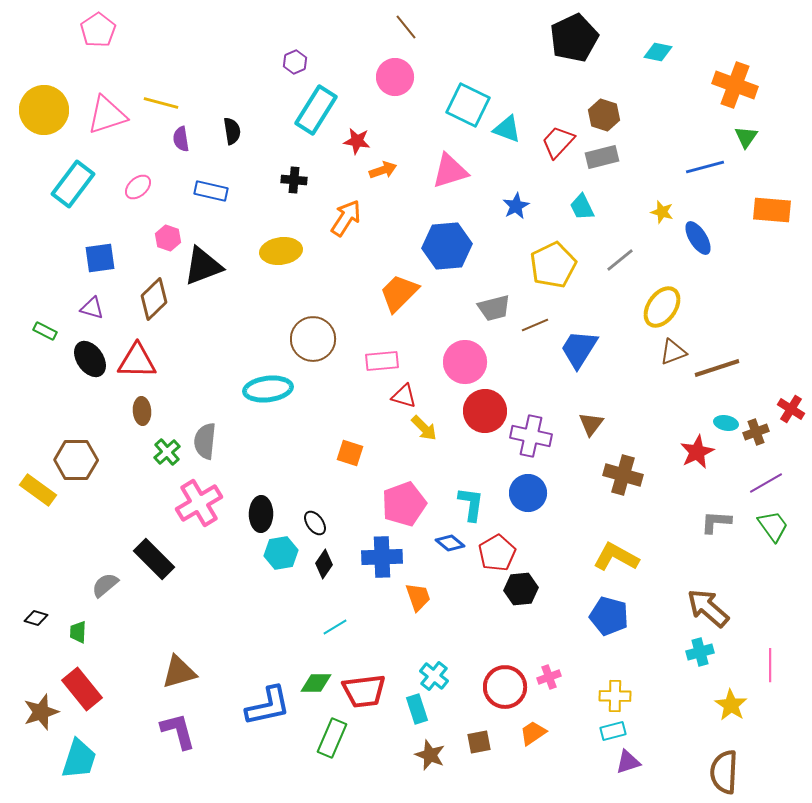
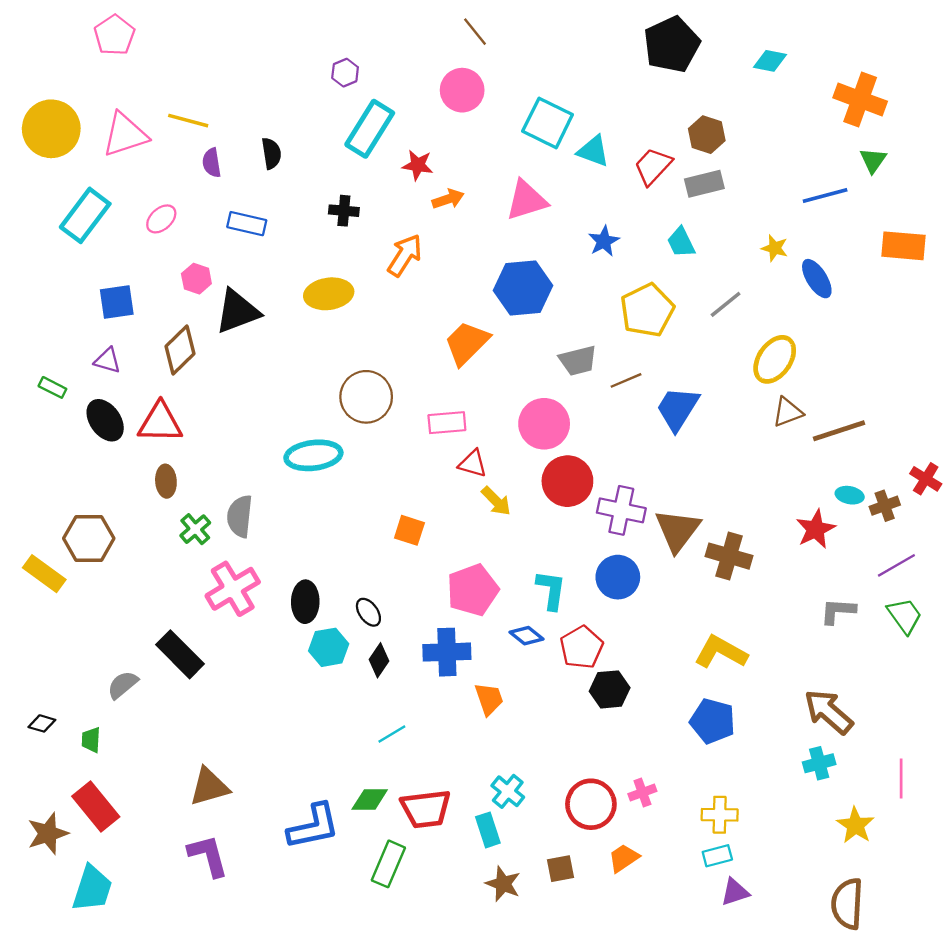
brown triangle: (591, 424) -> (678, 530), moved, size x1.6

